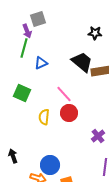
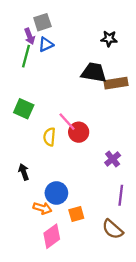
black trapezoid: (82, 62) -> (94, 73), turned -30
blue triangle: (41, 63) -> (46, 44), moved
pink line: (64, 94) -> (67, 122), moved
black arrow: (13, 156) -> (24, 172), moved

